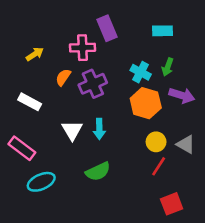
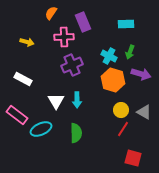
yellow arrow: (35, 54) -> (27, 42), turned 48
orange semicircle: (63, 77) -> (51, 13), moved
green semicircle: (98, 171) -> (76, 133), turned -66
cyan ellipse: (41, 182) -> (41, 129), moved
red square: (172, 204) -> (133, 158), turned 36

